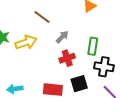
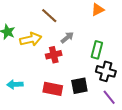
red cross: (67, 58) -> (54, 55), moved

